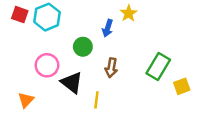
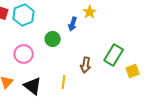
brown arrow: (111, 68) -> (86, 65), moved
black triangle: (72, 83) -> (33, 86), moved

